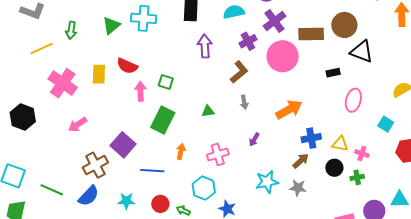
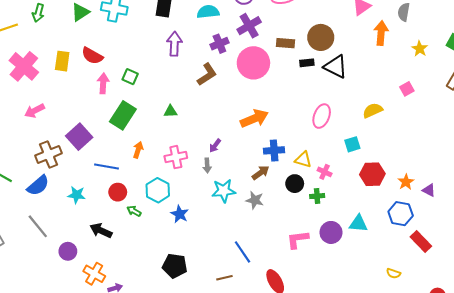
brown rectangle: (311, 34) -> (285, 43), size x0.7
black rectangle: (333, 73) -> (307, 63), moved
gray arrow: (244, 102) -> (207, 165), moved
cyan square: (386, 124) -> (352, 144), turned 35
red circle: (160, 204) -> (118, 192), moved

